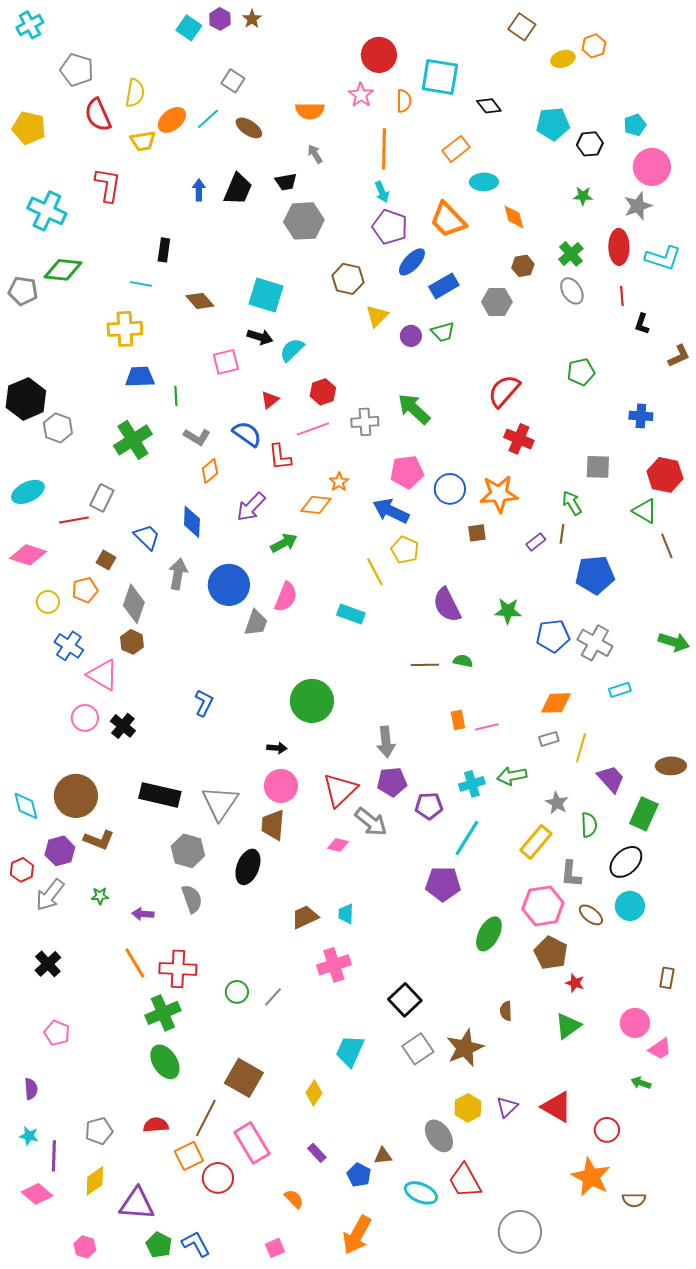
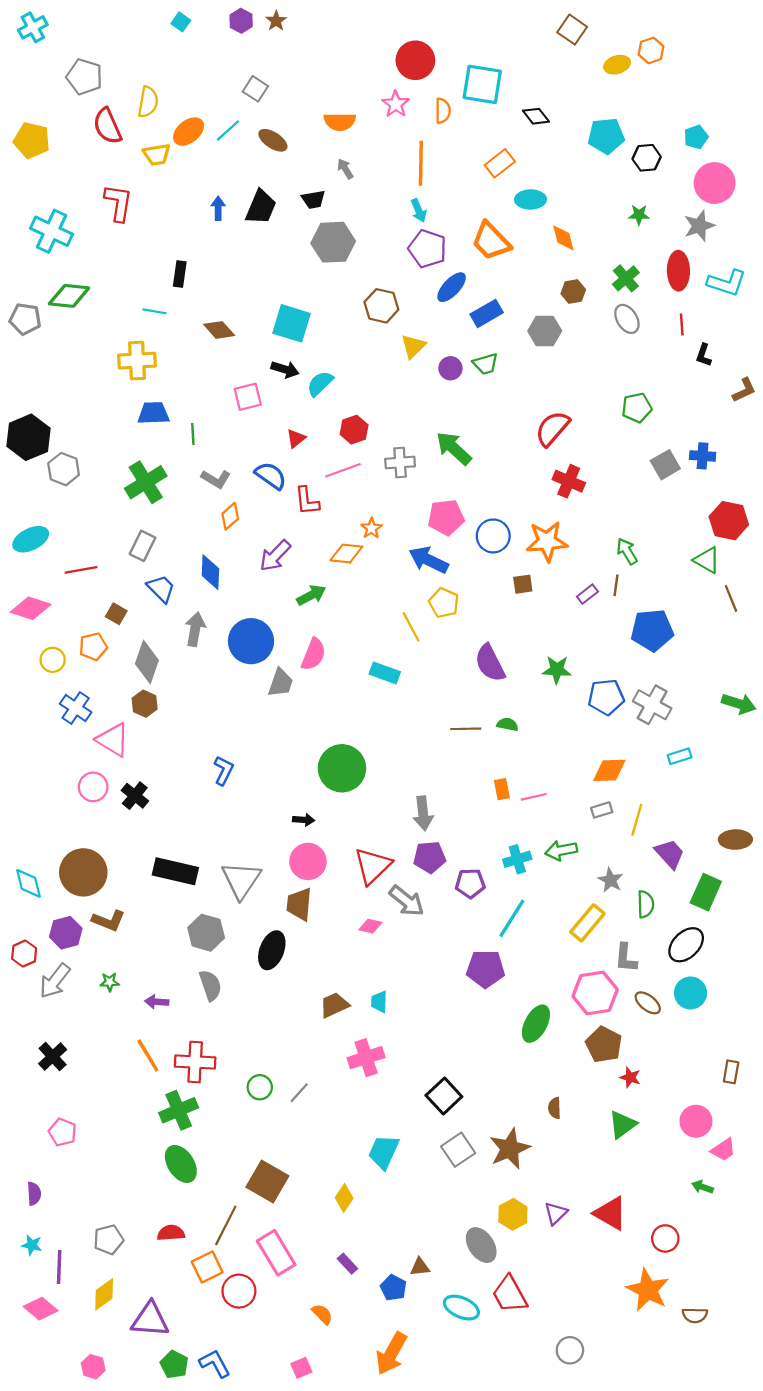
cyan square: (189, 28) -> (181, 22), moved, size x0.7
gray square: (598, 467) -> (665, 465), moved, turned -32
gray rectangle: (102, 498) -> (142, 546), moved
gray circle: (520, 1232) -> (570, 1350), size x0.6

